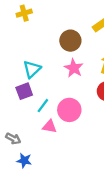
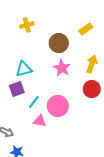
yellow cross: (24, 13) -> (27, 25), moved
cyan triangle: (32, 69) -> (24, 69), turned 30

